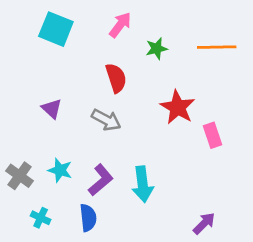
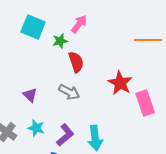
green star: (157, 49) -> (60, 41), moved
purple triangle: (52, 109) -> (30, 95), moved
pink rectangle: (212, 135) -> (145, 103), size x1.4

